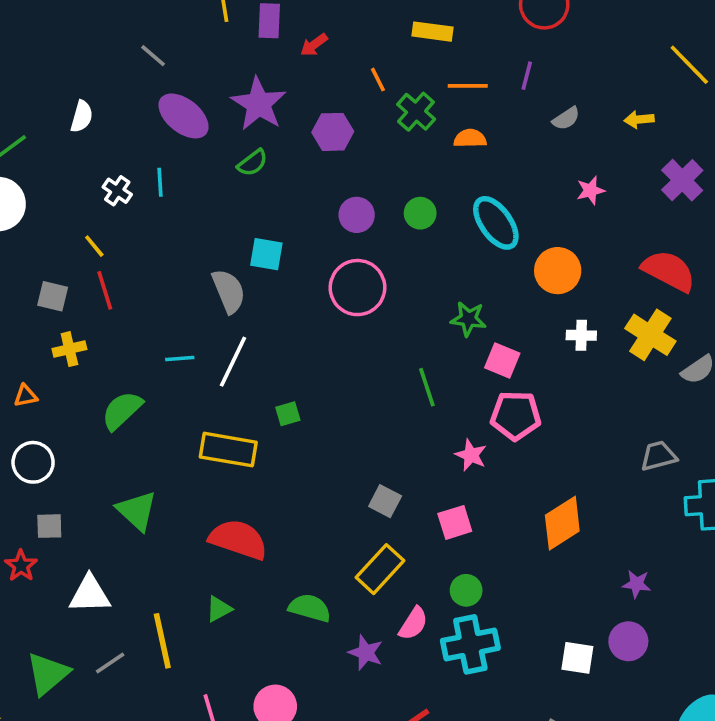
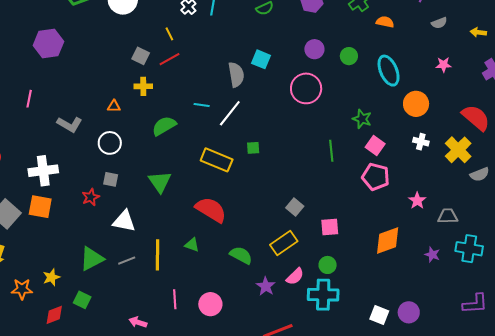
red line: (105, 290) -> (169, 59), turned 65
pink star: (471, 455) -> (417, 201), moved
purple star: (636, 584) -> (432, 255), moved
green triangle: (219, 609) -> (192, 245), turned 35

